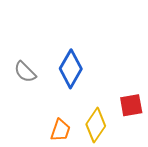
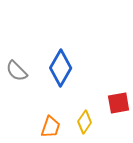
yellow diamond: (96, 125) -> (85, 122), size x0.7

